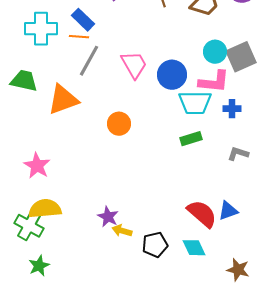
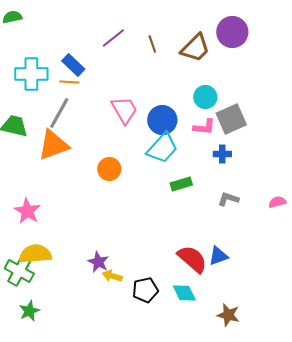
gray square: (241, 57) -> (231, 119), moved
gray line: (89, 61) -> (59, 113), moved
pink L-shape: (214, 82) -> (204, 127), size x0.7
cyan trapezoid: (195, 103) -> (162, 148), moved, turned -48

